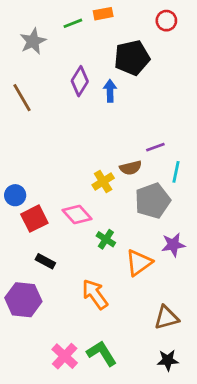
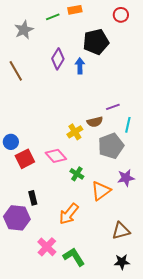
black rectangle: (45, 261) -> (33, 198), moved, turned 48
orange arrow: (95, 294) -> (69, 214), turned -105
pink cross: (65, 356) -> (47, 247), moved

